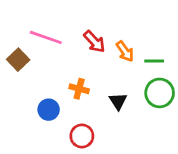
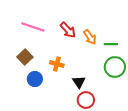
brown square: (18, 60) -> (25, 57), moved
black triangle: (118, 101) -> (79, 82), moved
red circle: (82, 136) -> (86, 100), moved

